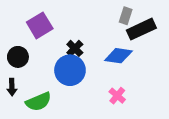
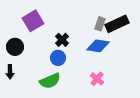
gray rectangle: (126, 16) -> (100, 24), moved
blue circle: (70, 70) -> (58, 58), size x0.6
green semicircle: (38, 102) -> (50, 81), moved

